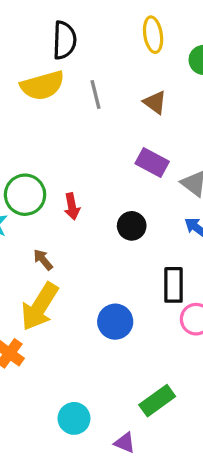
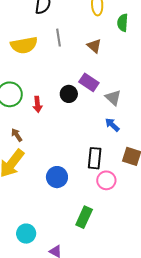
yellow semicircle: (42, 85) -> (24, 45), moved
black circle: (132, 226) -> (69, 94), moved
green rectangle: (157, 401) -> (84, 217), moved, turned -35

